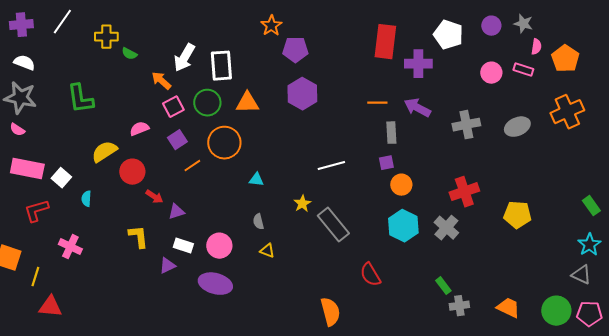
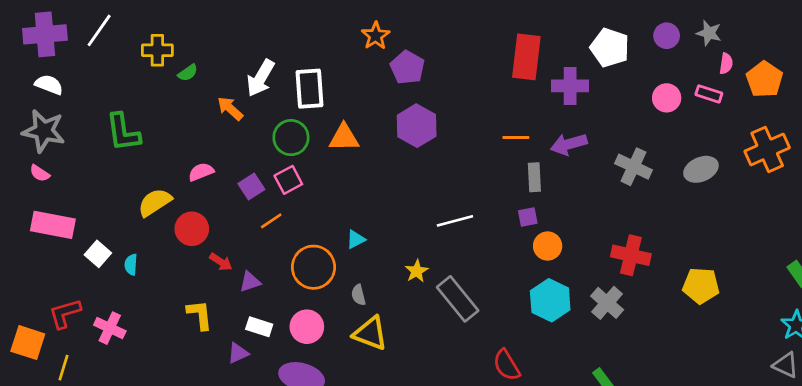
purple cross: (21, 25) -> (45, 34), size x1.4
purple pentagon: (295, 50) -> (407, 67), turned 30
green semicircle: (129, 54) -> (188, 73), turned -63
pink square: (173, 107) -> (288, 180), moved
purple arrow: (417, 108) -> (569, 144), turned -44
gray cross: (466, 125) -> (634, 167), turned 36
orange circle: (224, 143) -> (313, 267), moved
white square: (61, 178) -> (98, 254), moved
cyan triangle: (256, 180) -> (356, 239), turned -35
red cross: (464, 192) -> (631, 255), turned 32
red L-shape: (36, 211) -> (65, 313), moved
yellow triangle: (267, 251) -> (370, 333), size x1.8

